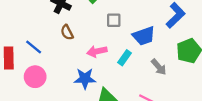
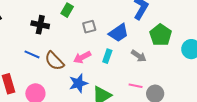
brown semicircle: (67, 32) -> (54, 61), moved, size x1.5
blue line: (34, 47) -> (32, 54), moved

